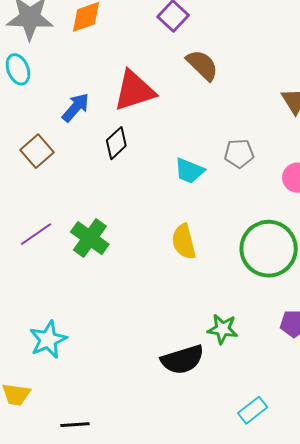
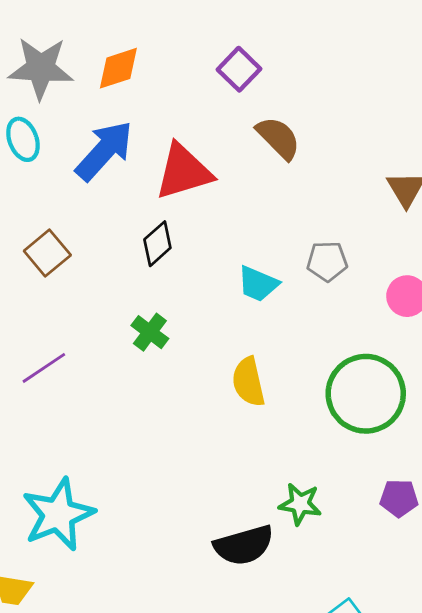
blue arrow: (76, 107) -> (104, 151), moved, size x1.5
green cross: (90, 238) -> (150, 332), moved, size x0.7
cyan star: (48, 340) -> (58, 514), size x1.4

